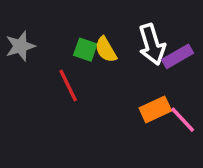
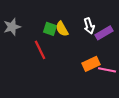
white arrow: (152, 44) -> (89, 26), size x0.7
pink line: (183, 120) -> (107, 70), turned -36

